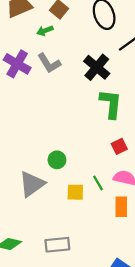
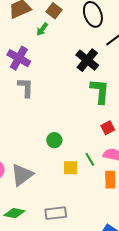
green arrow: (45, 31) -> (42, 29), turned -32
gray L-shape: (49, 63) -> (26, 87), moved, turned -145
gray triangle: (32, 184) -> (22, 175), moved

